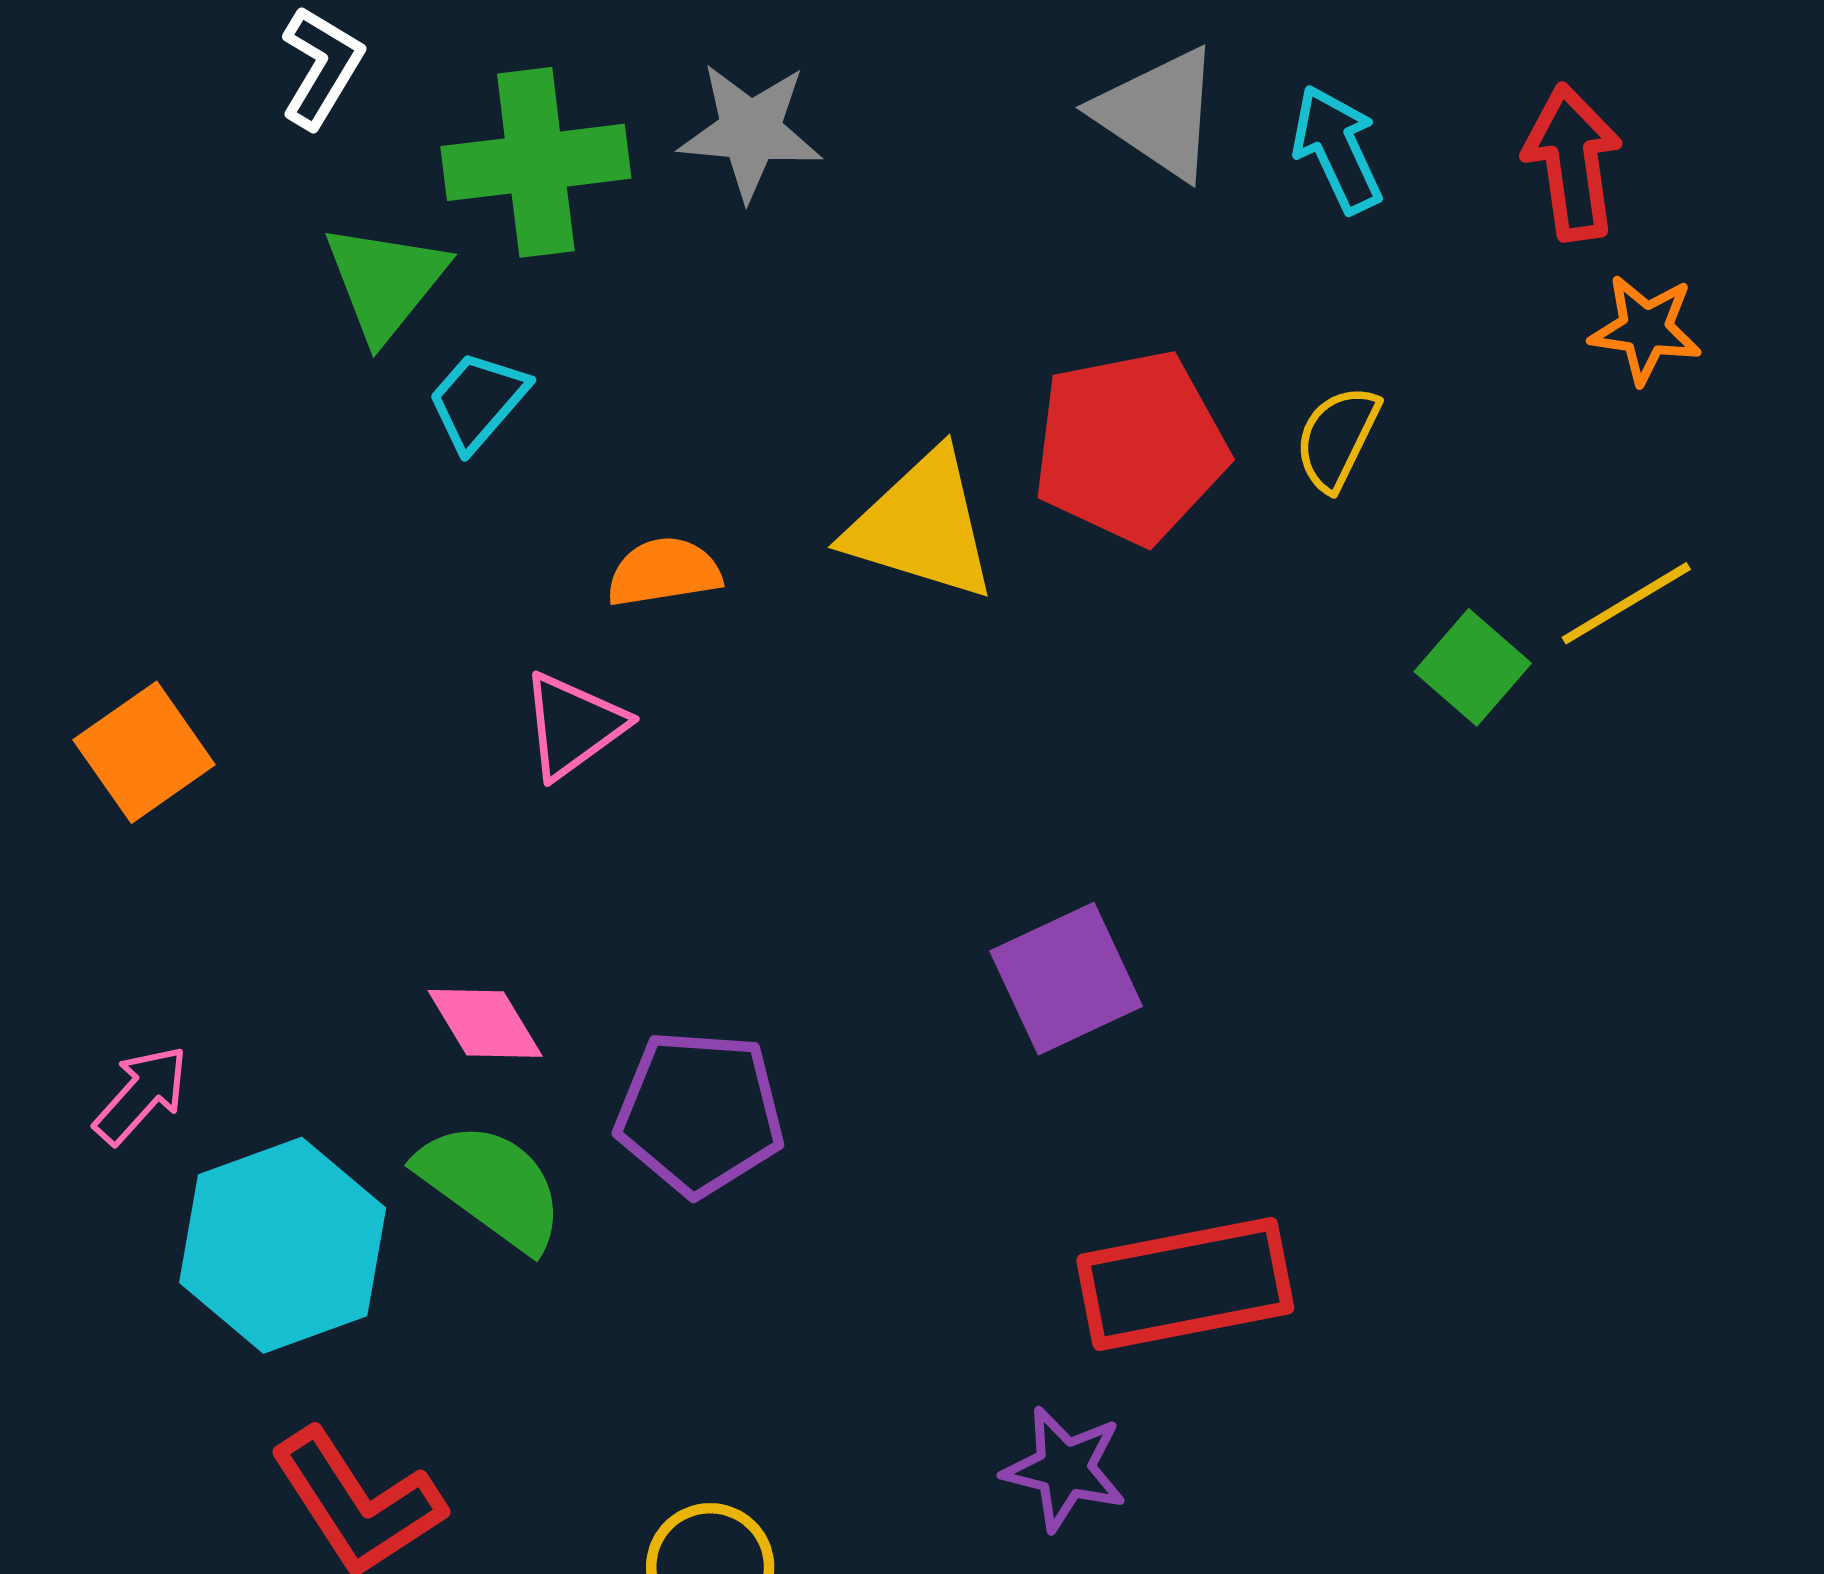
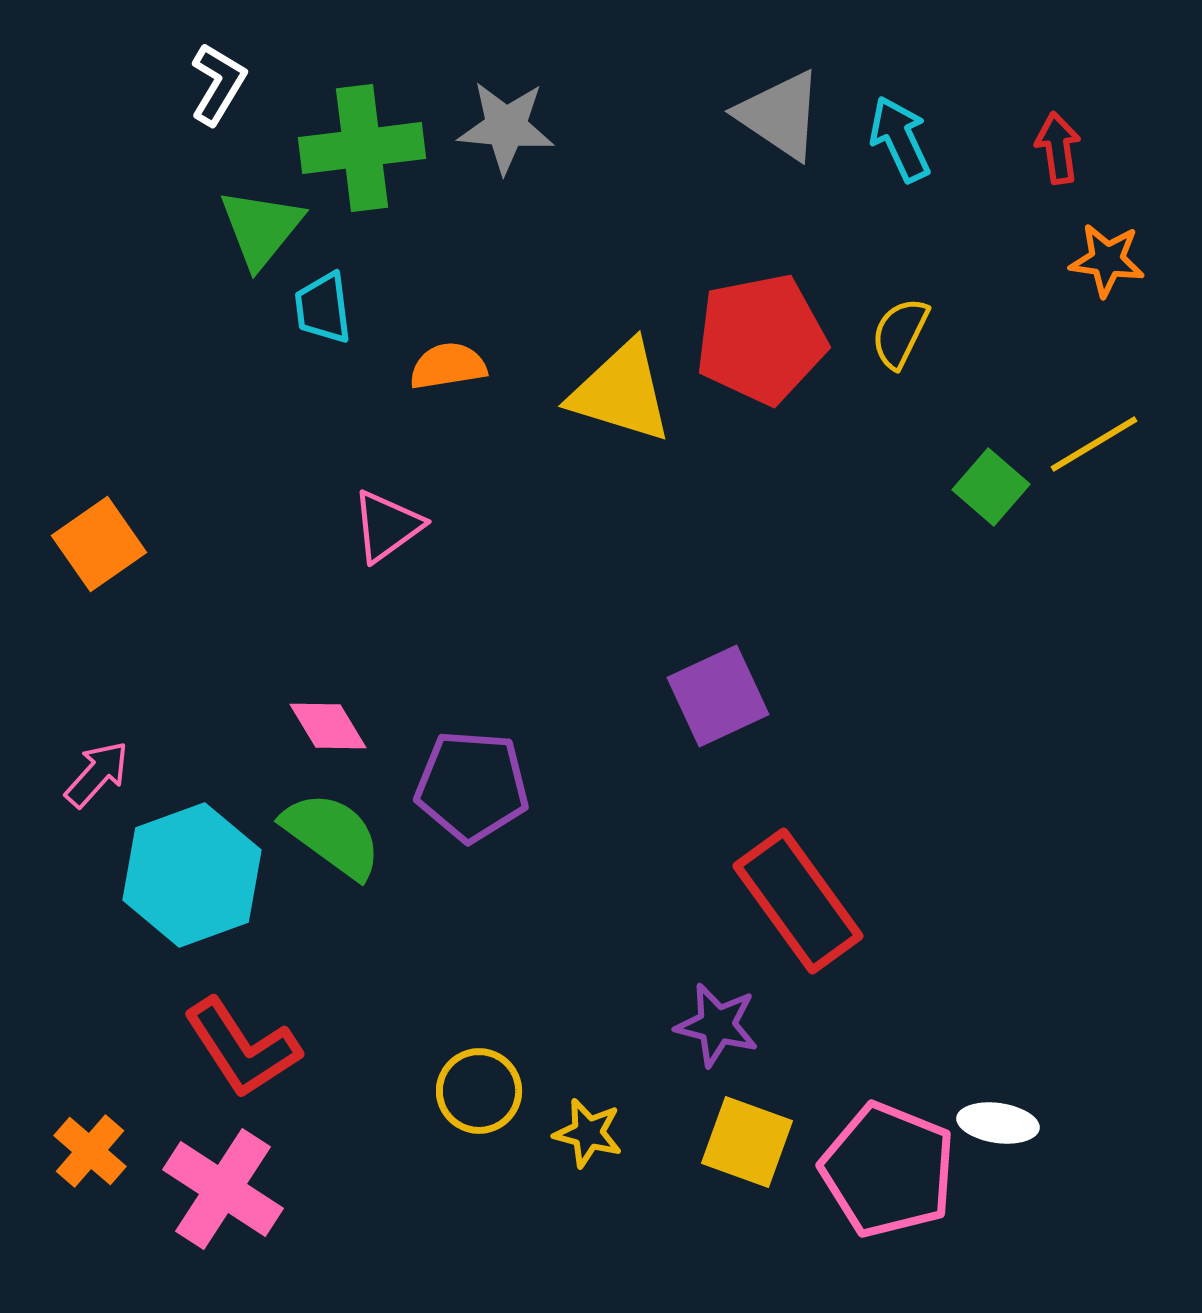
red arrow: (1573, 162) -> (1058, 148), size x0.7
cyan trapezoid: (478, 401) -> (323, 308), turned -48
orange semicircle: (664, 572) -> (448, 366), moved
red rectangle: (1185, 1284) -> (798, 901), turned 65

